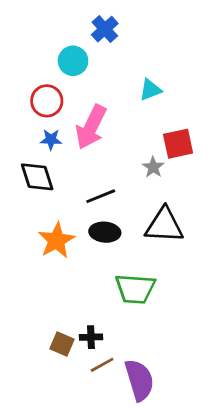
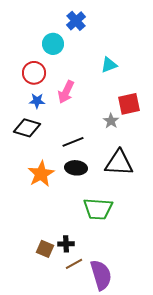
pink arrow: (91, 127) -> (66, 92), size x0.7
black diamond: (37, 177) -> (27, 128), turned -56

